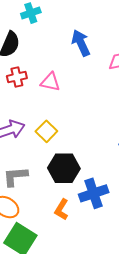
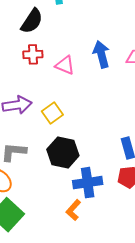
blue arrow: (81, 43) -> (101, 54), moved
orange L-shape: (62, 209) -> (73, 210), moved

